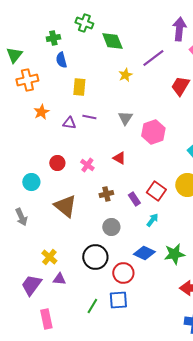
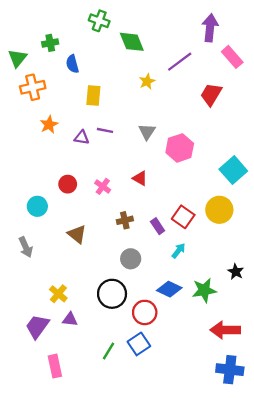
green cross: (53, 38) -> (50, 43), moved
brown triangle: (65, 206) -> (77, 234), size x0.7
blue square: (118, 300) -> (139, 344), turned -30

